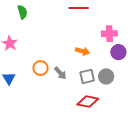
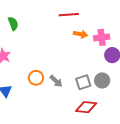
orange arrow: (82, 51) -> (80, 34), moved

